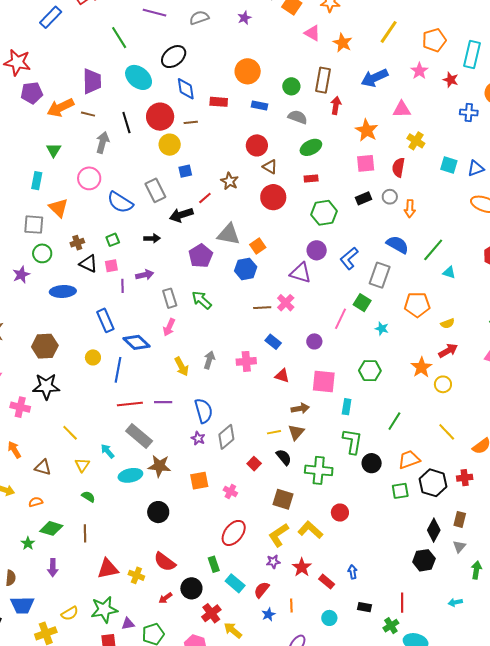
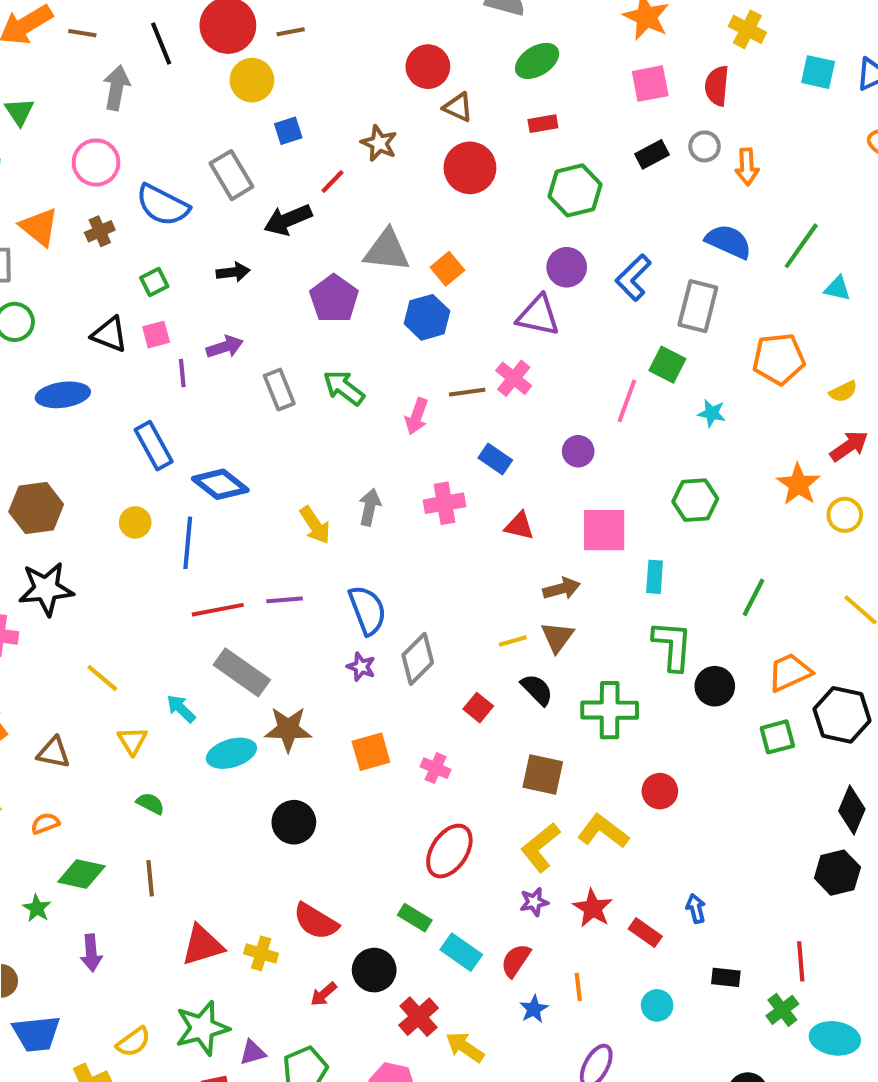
brown cross: (77, 243) -> (100, 231), moved
pink arrow: (169, 327) -> (417, 416), moved
green rectangle: (214, 564) -> (415, 918), turned -35

